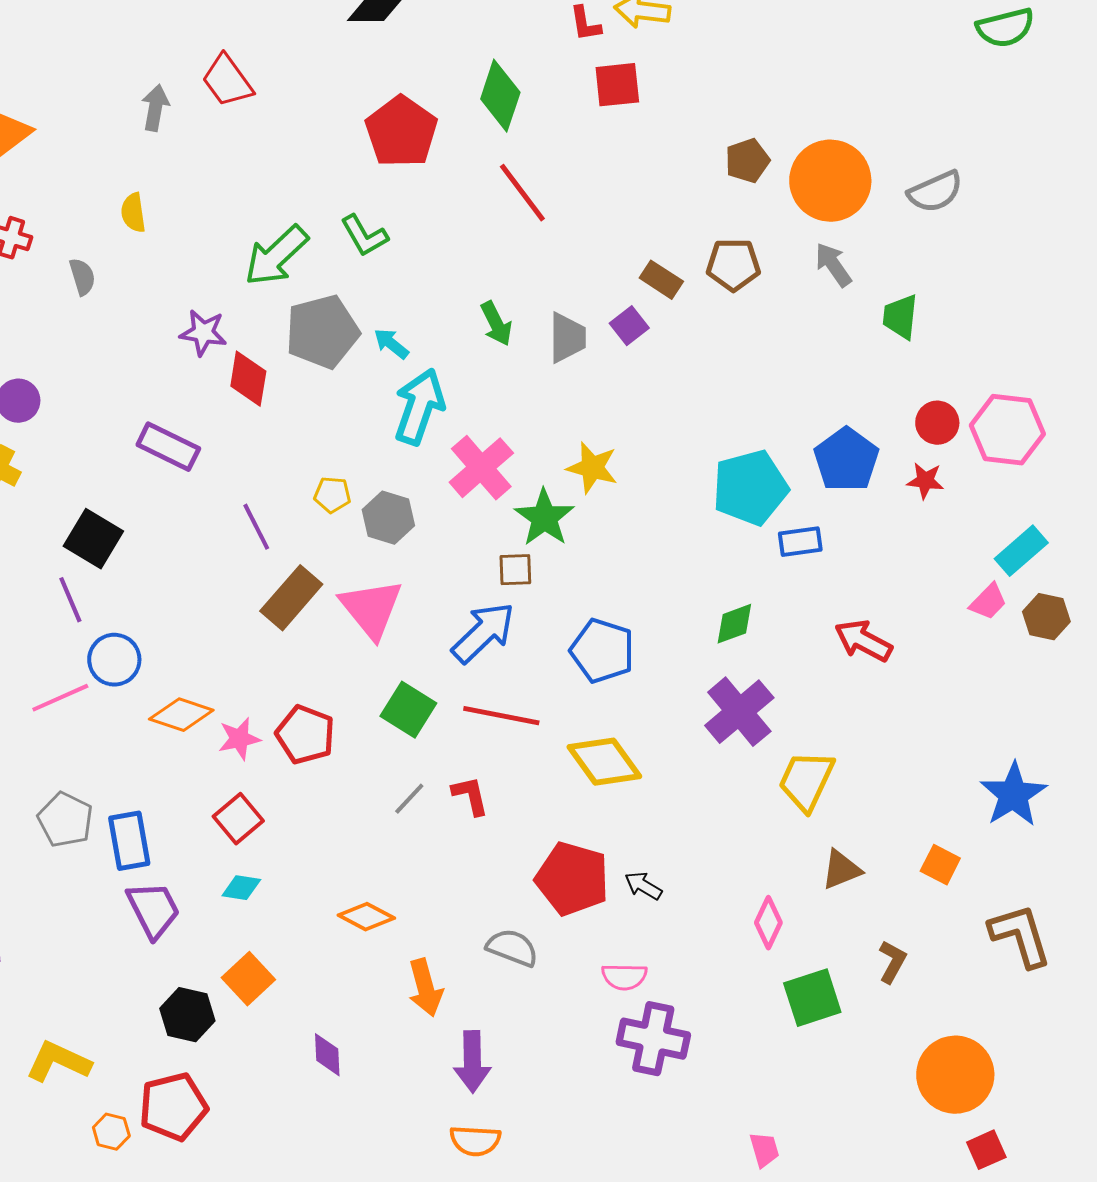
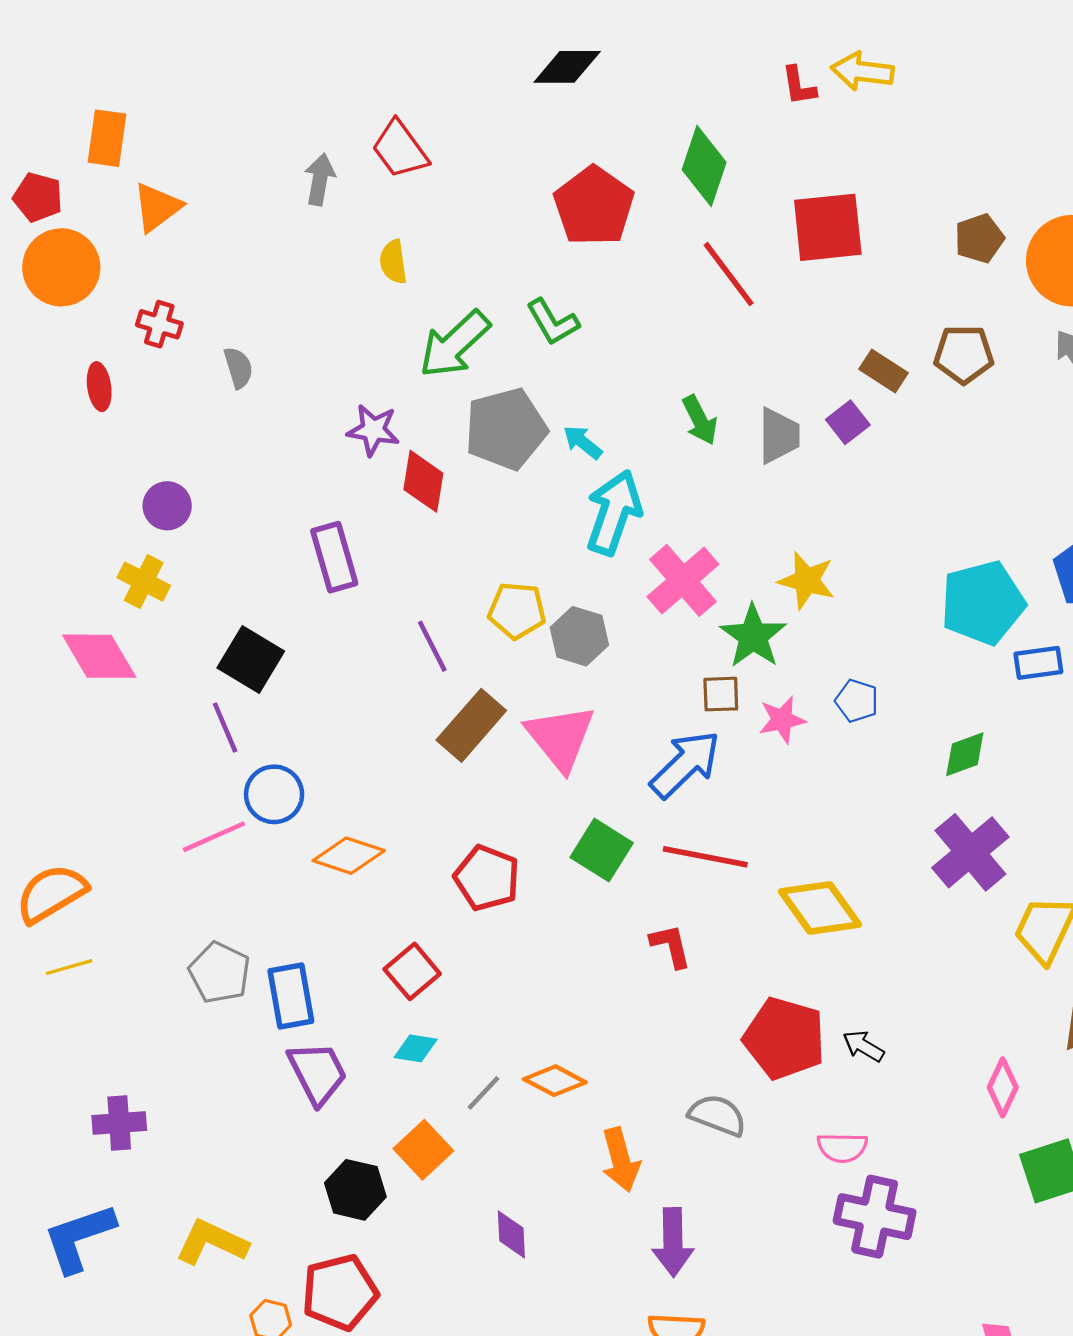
red square: (617, 85) -> (828, 227), moved, size x1.4
yellow semicircle: (133, 213) -> (393, 262), moved
purple rectangle: (168, 447) -> (334, 557), turned 48
yellow pentagon: (332, 495) -> (517, 611), size x1.4
blue pentagon: (602, 651) -> (857, 701), moved, size x0.6
pink star: (239, 739) -> (782, 720), moved
gray line: (409, 799) -> (484, 1093), moved

